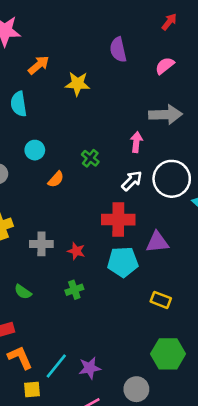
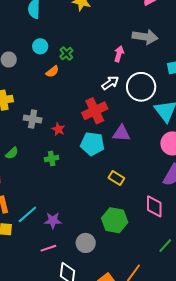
green cross: (90, 158) -> (66, 54), moved
red cross: (118, 220) -> (95, 111), turned -35
green semicircle: (23, 292) -> (12, 153), turned -88

